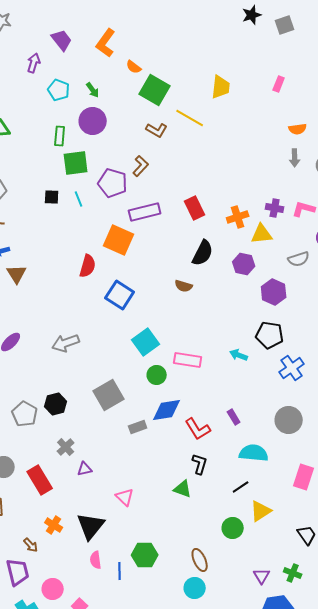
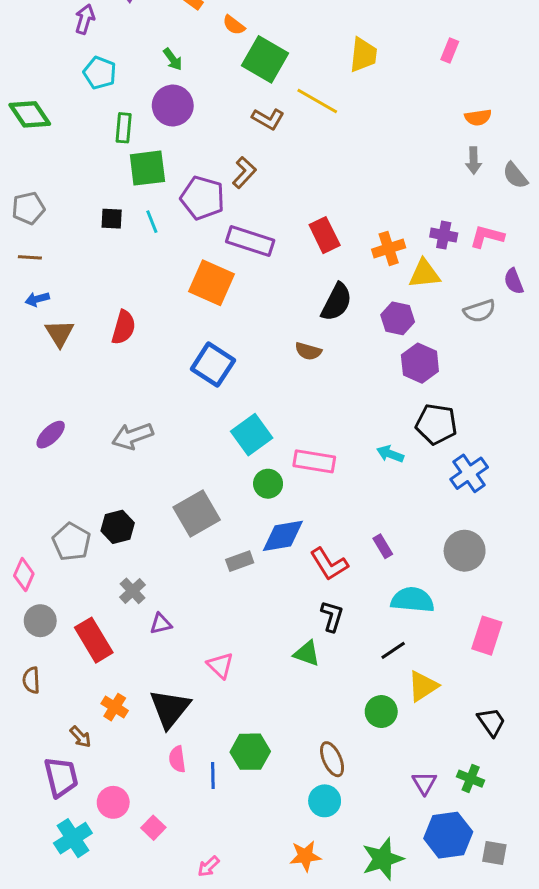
cyan pentagon: (59, 90) -> (100, 73), moved
purple rectangle: (145, 212) -> (250, 241), turned 32
red semicircle: (88, 266) -> (124, 327), moved
purple hexagon: (274, 292) -> (420, 363), moved

